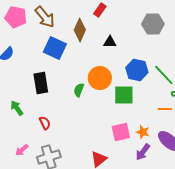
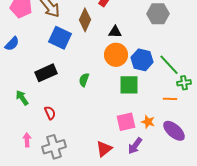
orange circle: (100, 78) -> (116, 55), moved
black rectangle: (41, 83) -> (46, 73), turned 75
pink arrow: (22, 150) -> (27, 140), turned 128
purple arrow: (143, 152) -> (135, 146), moved

